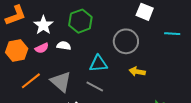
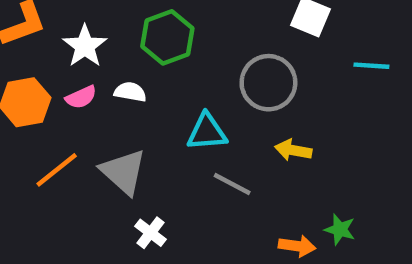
gray line: (95, 87) -> (232, 184), moved

